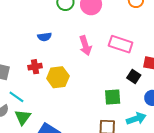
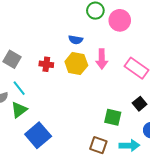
blue semicircle: (45, 37) -> (76, 40), moved
yellow hexagon: (58, 77) -> (76, 64), moved

